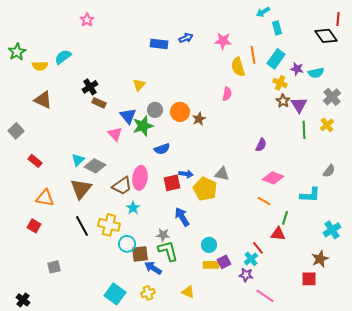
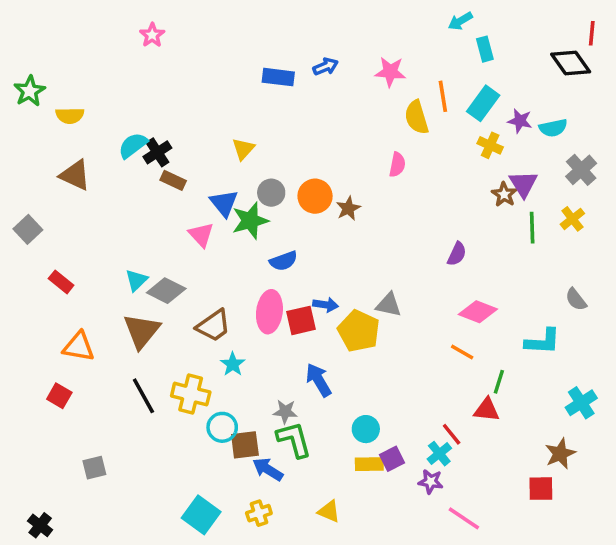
cyan semicircle: (63, 57) -> (133, 145), moved
brown star: (283, 101) -> (504, 194), moved
gray semicircle: (329, 171) -> (576, 299), turned 104
pink ellipse: (140, 178) -> (269, 312), moved

